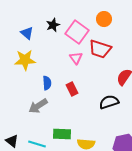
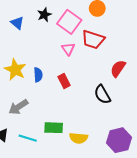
yellow star: (25, 60) -> (15, 70), moved, turned 30
black semicircle: (109, 102) -> (102, 94), turned -102
gray arrow: (38, 106) -> (18, 107), moved

